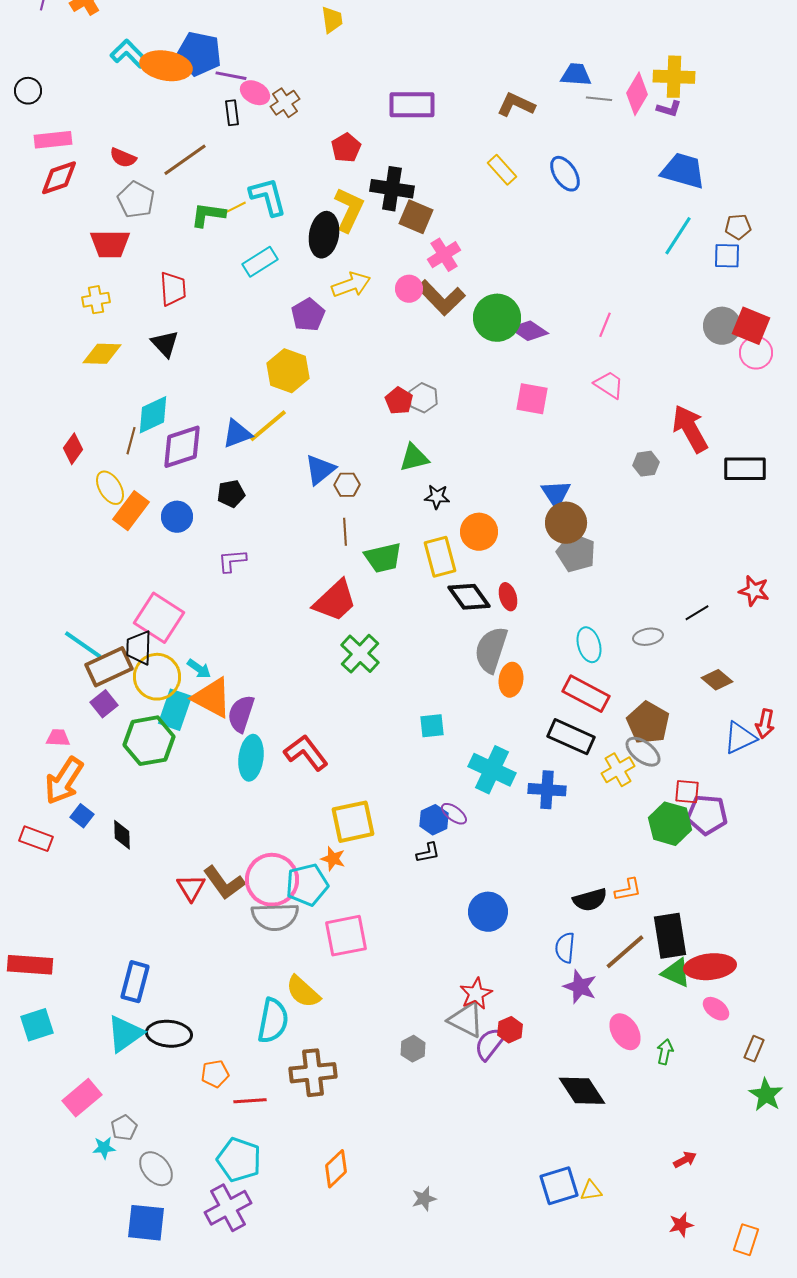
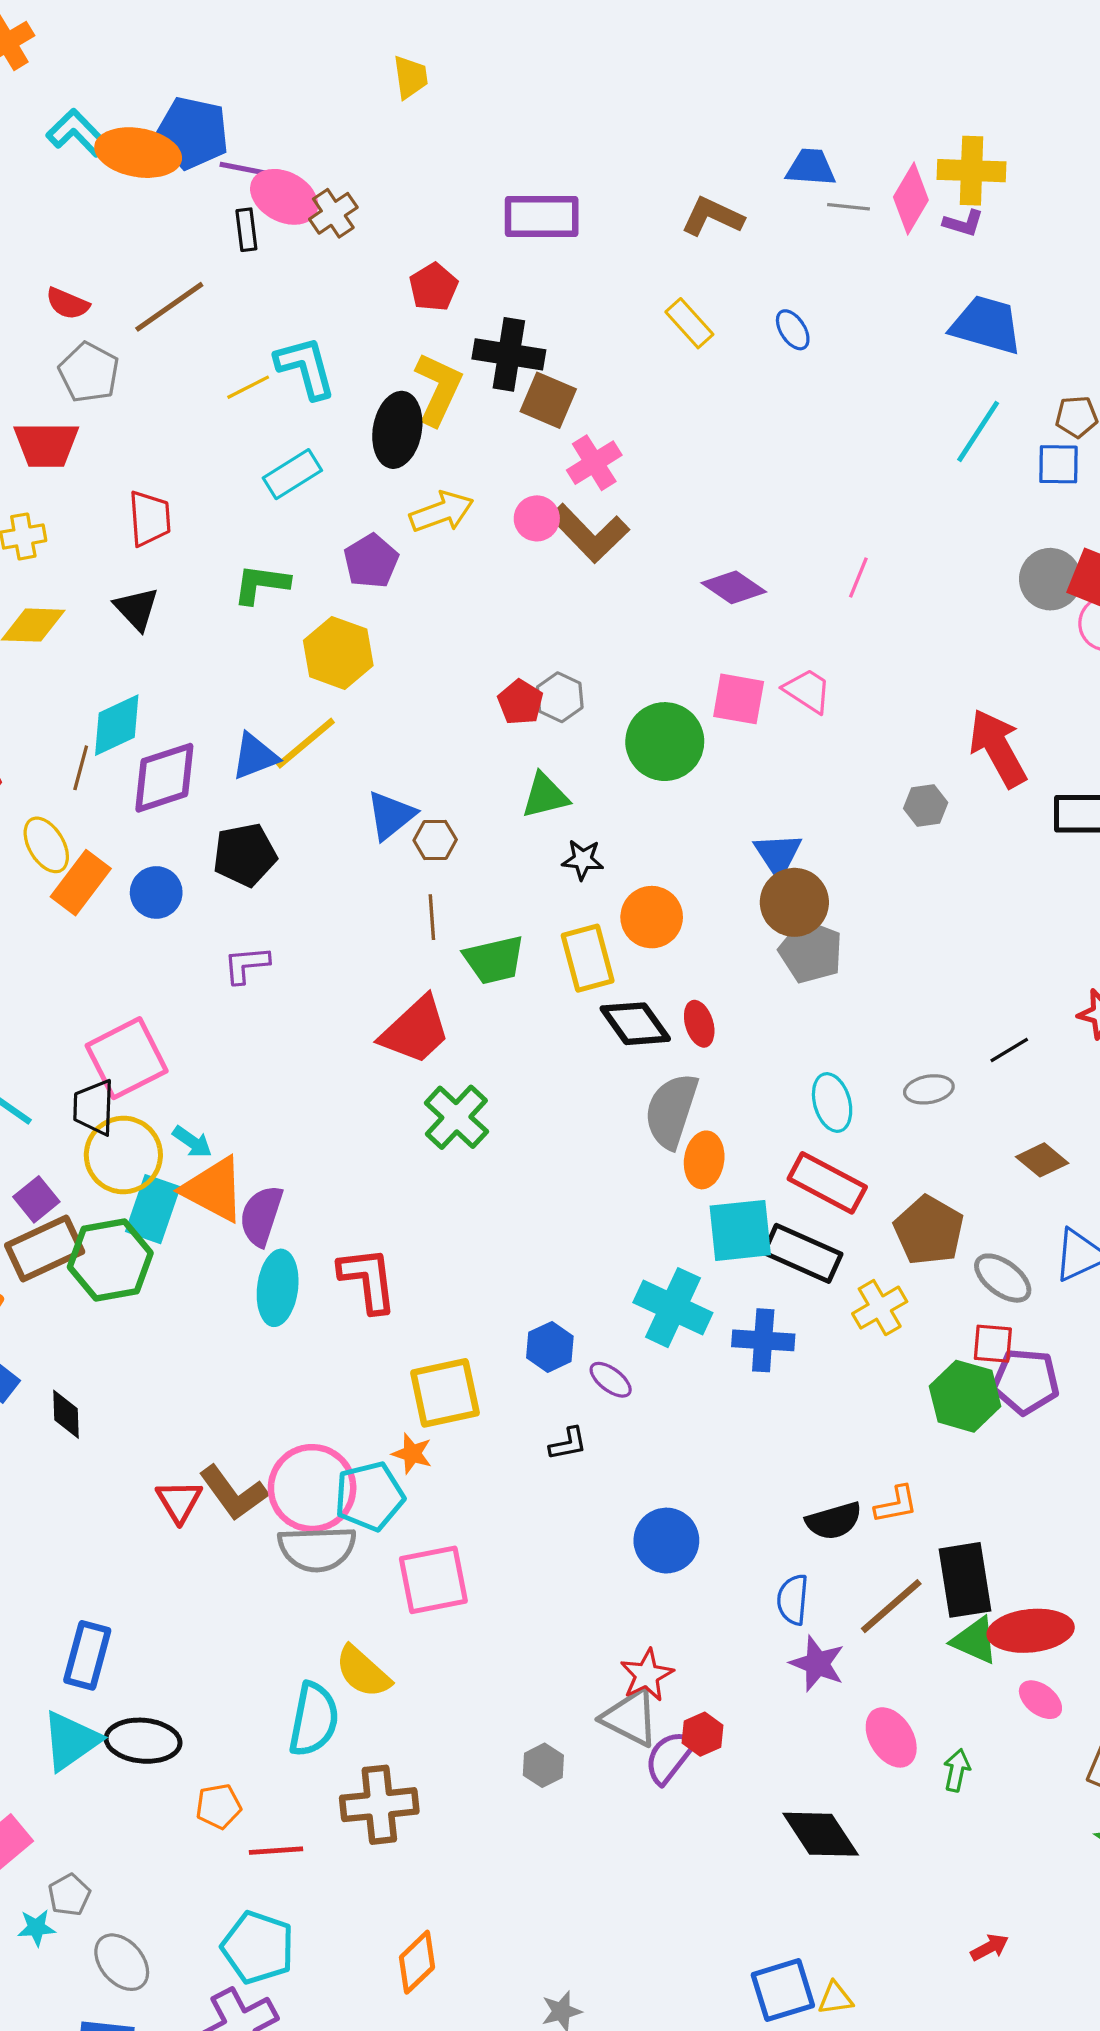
pink ellipse: (255, 93) -> (284, 197), size x1.4
blue ellipse: (565, 174) -> (793, 330), size x0.7
green L-shape: (208, 215) -> (261, 584), moved
green circle: (497, 318) -> (665, 742), moved
pink trapezoid: (609, 385) -> (807, 691), moved
black pentagon: (231, 494) -> (245, 855), size x1.4
pink square: (159, 618) -> (127, 1058), turned 30
brown rectangle: (109, 667) -> (45, 1248), moved
cyan square: (432, 726) -> (740, 1230), moved, size x1.6
gray ellipse: (643, 752) -> (1003, 1278), moved
red L-shape: (306, 753) -> (368, 1280), turned 30
blue hexagon: (434, 820) -> (550, 1347), moved

